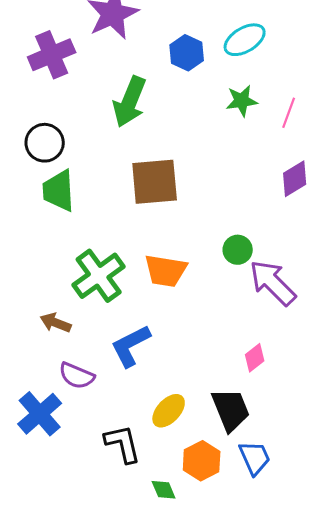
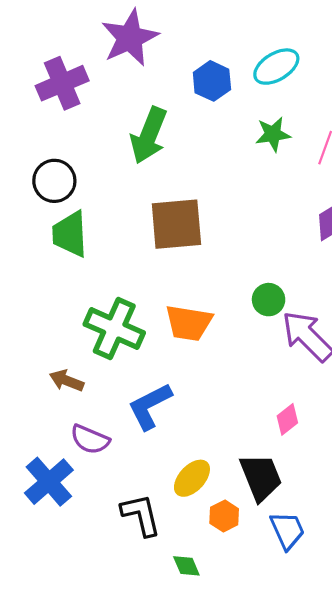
green cross: (99, 276) -> (114, 328), turned -30
orange hexagon: (202, 461) -> (224, 516), moved, size x0.7

